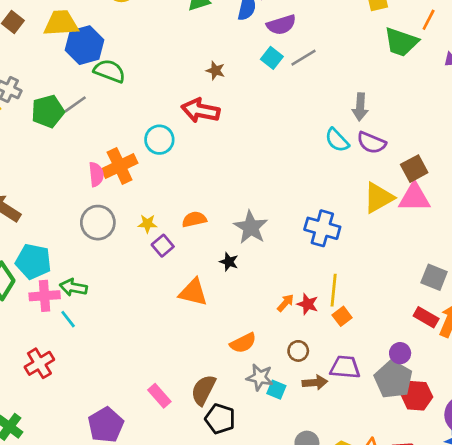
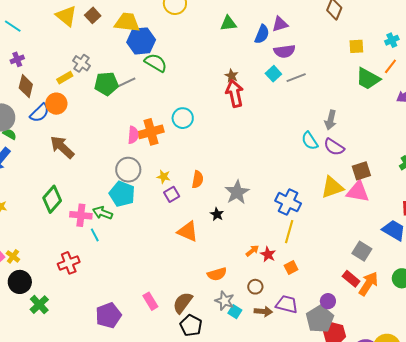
red arrow: (201, 111) -> (235, 93), moved, turned 56
orange semicircle: (194, 219) -> (198, 179), turned 102
cyan pentagon: (33, 261) -> (122, 194), moved
yellow line: (334, 290) -> (289, 232), moved

